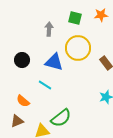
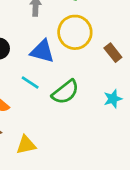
green semicircle: (61, 118) -> (65, 92), moved

